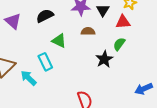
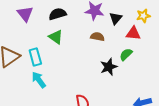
green triangle: (59, 41) -> (56, 37), moved
cyan rectangle: (45, 62) -> (35, 57), moved
cyan arrow: (29, 78) -> (39, 80), moved

